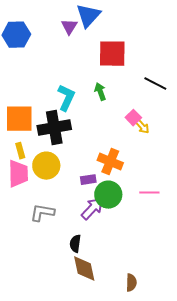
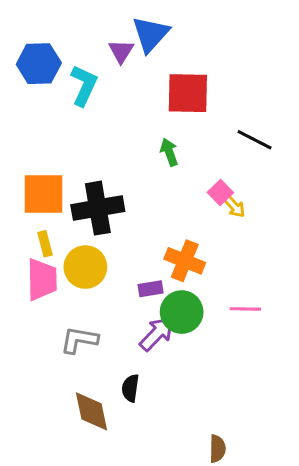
cyan L-shape: (66, 98) -> (84, 85), moved
brown diamond: (84, 269) -> (92, 411), moved

